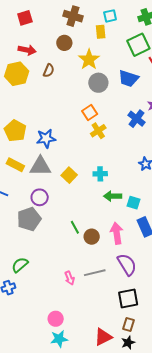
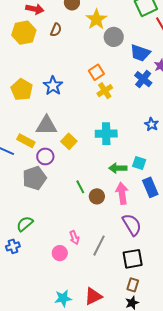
blue trapezoid: (128, 78) -> (140, 53), moved
gray circle: (98, 83) -> (114, 37), moved
blue star: (46, 138) -> (53, 86), moved, turned -30
yellow rectangle: (15, 165) -> (26, 141), moved
cyan cross: (100, 174) -> (106, 134), size x1.5
yellow square: (69, 175) -> (69, 141), moved
green arrow: (113, 196) -> (118, 168), moved
gray line: (95, 273) -> (99, 246), moved, turned -50
pink circle: (56, 319) -> (60, 253), moved
red triangle: (103, 337) -> (93, 296), moved

